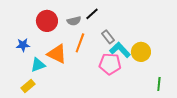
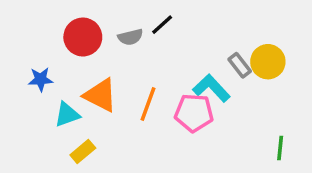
gray rectangle: (108, 37) -> (240, 65), moved
orange line: (80, 43) -> (148, 104), moved
yellow circle: (141, 52) -> (268, 62), moved
yellow rectangle: (28, 86) -> (83, 152), moved

